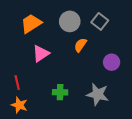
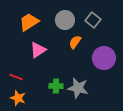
purple circle: (112, 62) -> (104, 58), size x1.5
red line: (17, 83) -> (16, 77), turned -56
gray star: (98, 94) -> (78, 88), moved

